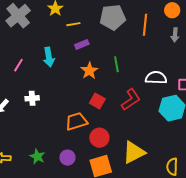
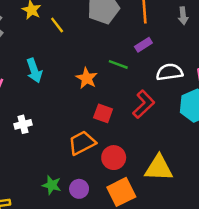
yellow line: (73, 24) -> (57, 25), turned 72
purple rectangle: (82, 44) -> (143, 45), moved
green line: (116, 64) -> (118, 64), turned -49
yellow triangle: (134, 152) -> (159, 168), turned 40
green star: (37, 156) -> (52, 185), moved

